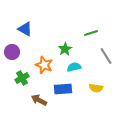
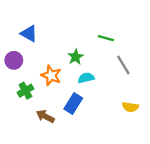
green line: (91, 33) -> (106, 38), turned 32
yellow semicircle: (96, 88) -> (130, 107), moved
blue rectangle: (63, 89) -> (73, 103), turned -54

